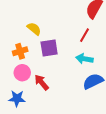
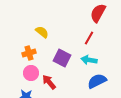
purple square: (49, 48) -> (62, 58), moved, turned 36

